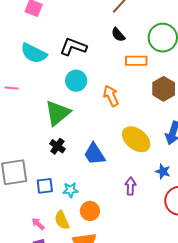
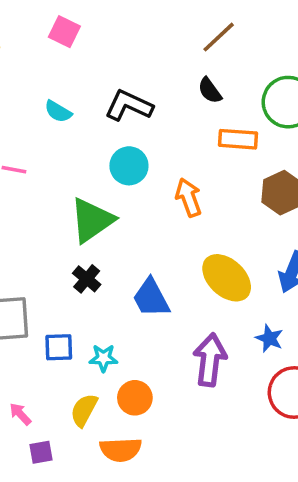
cyan semicircle: (34, 53) -> (58, 111), size x0.6
purple arrow: (130, 186) -> (210, 360), size x1.6
yellow semicircle: (62, 220) -> (84, 410), turned 48
pink arrow: (38, 224) -> (20, 414), moved

